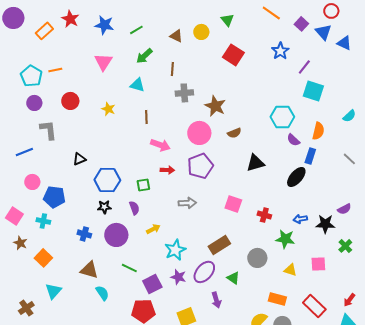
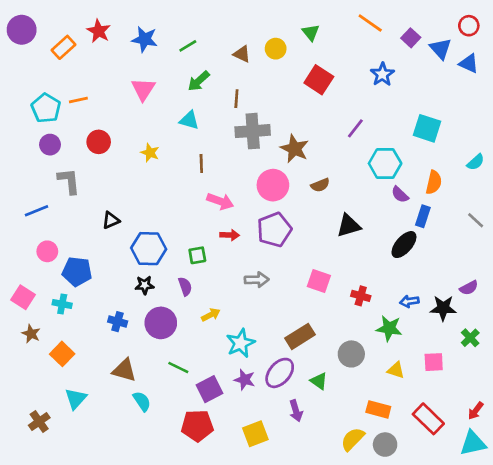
red circle: (331, 11) -> (469, 26), moved
purple line: (304, 67) -> (355, 128), moved
gray cross: (184, 93) -> (253, 131), size x1.4

